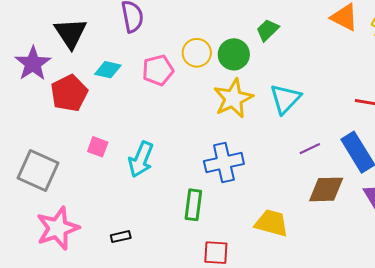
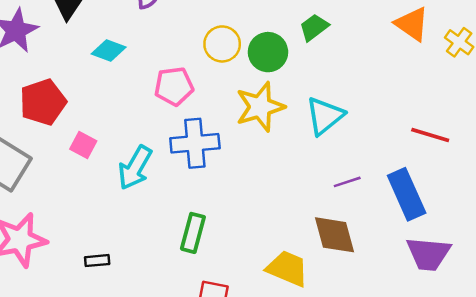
pink pentagon: (158, 70) -> (174, 86), moved
red pentagon: (69, 93) -> (43, 102), moved
blue cross: (224, 163) -> (195, 143), moved
brown diamond: (326, 189) -> (334, 235), moved, turned 69

